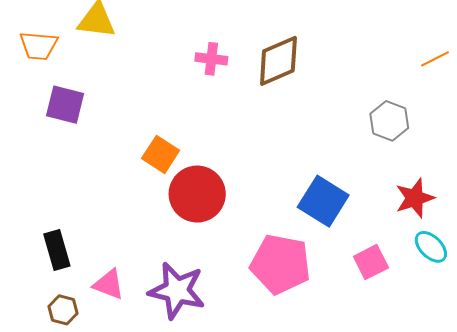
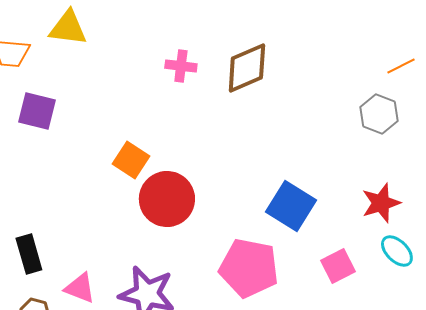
gray hexagon: (389, 121) -> (379, 114), moved

